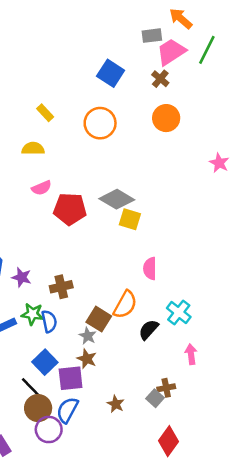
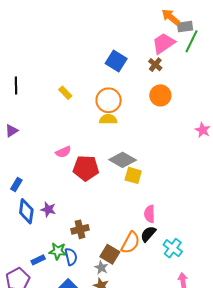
gray rectangle: (152, 36) -> (185, 27), moved
yellow semicircle: (33, 149) -> (108, 119), moved
purple star: (22, 277) -> (48, 209), moved
black semicircle: (149, 330) -> (148, 234), moved

